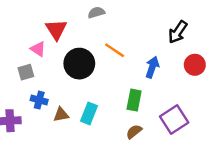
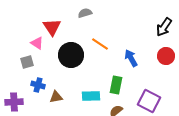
black arrow: (178, 32) -> (164, 27), moved
blue arrow: (152, 67) -> (131, 58), turned -48
cyan rectangle: (89, 113) -> (91, 96), moved, turned 66
purple square: (174, 119) -> (149, 101), turned -30

